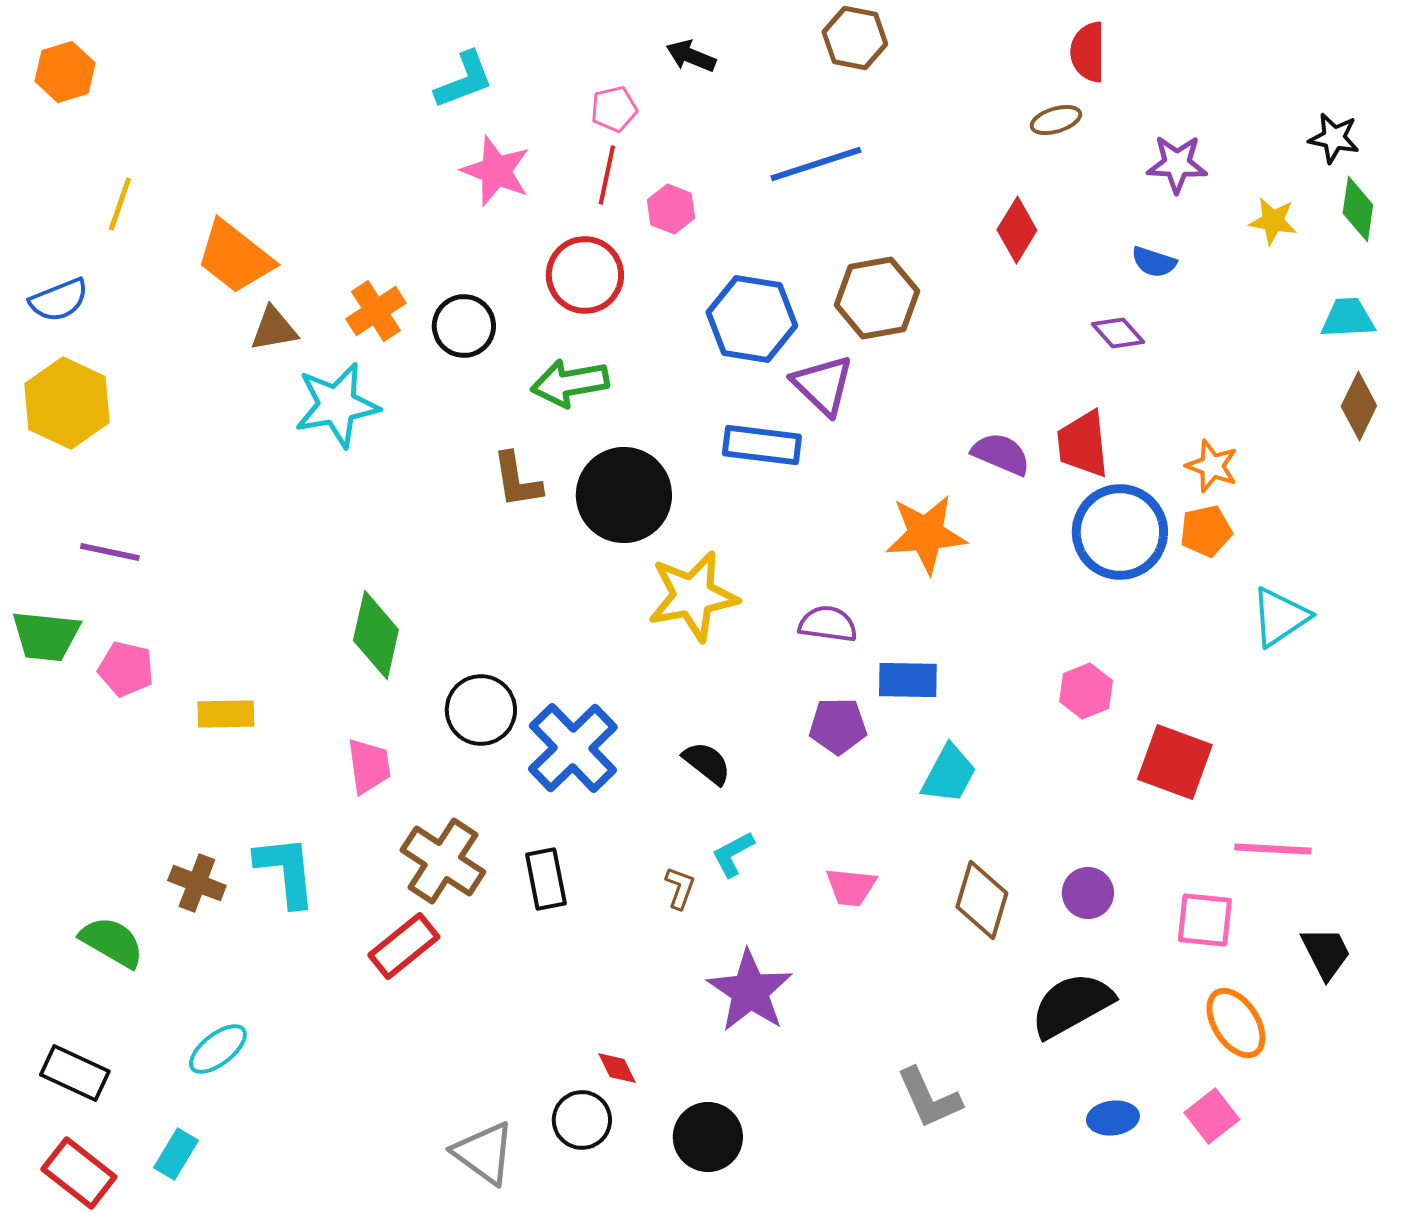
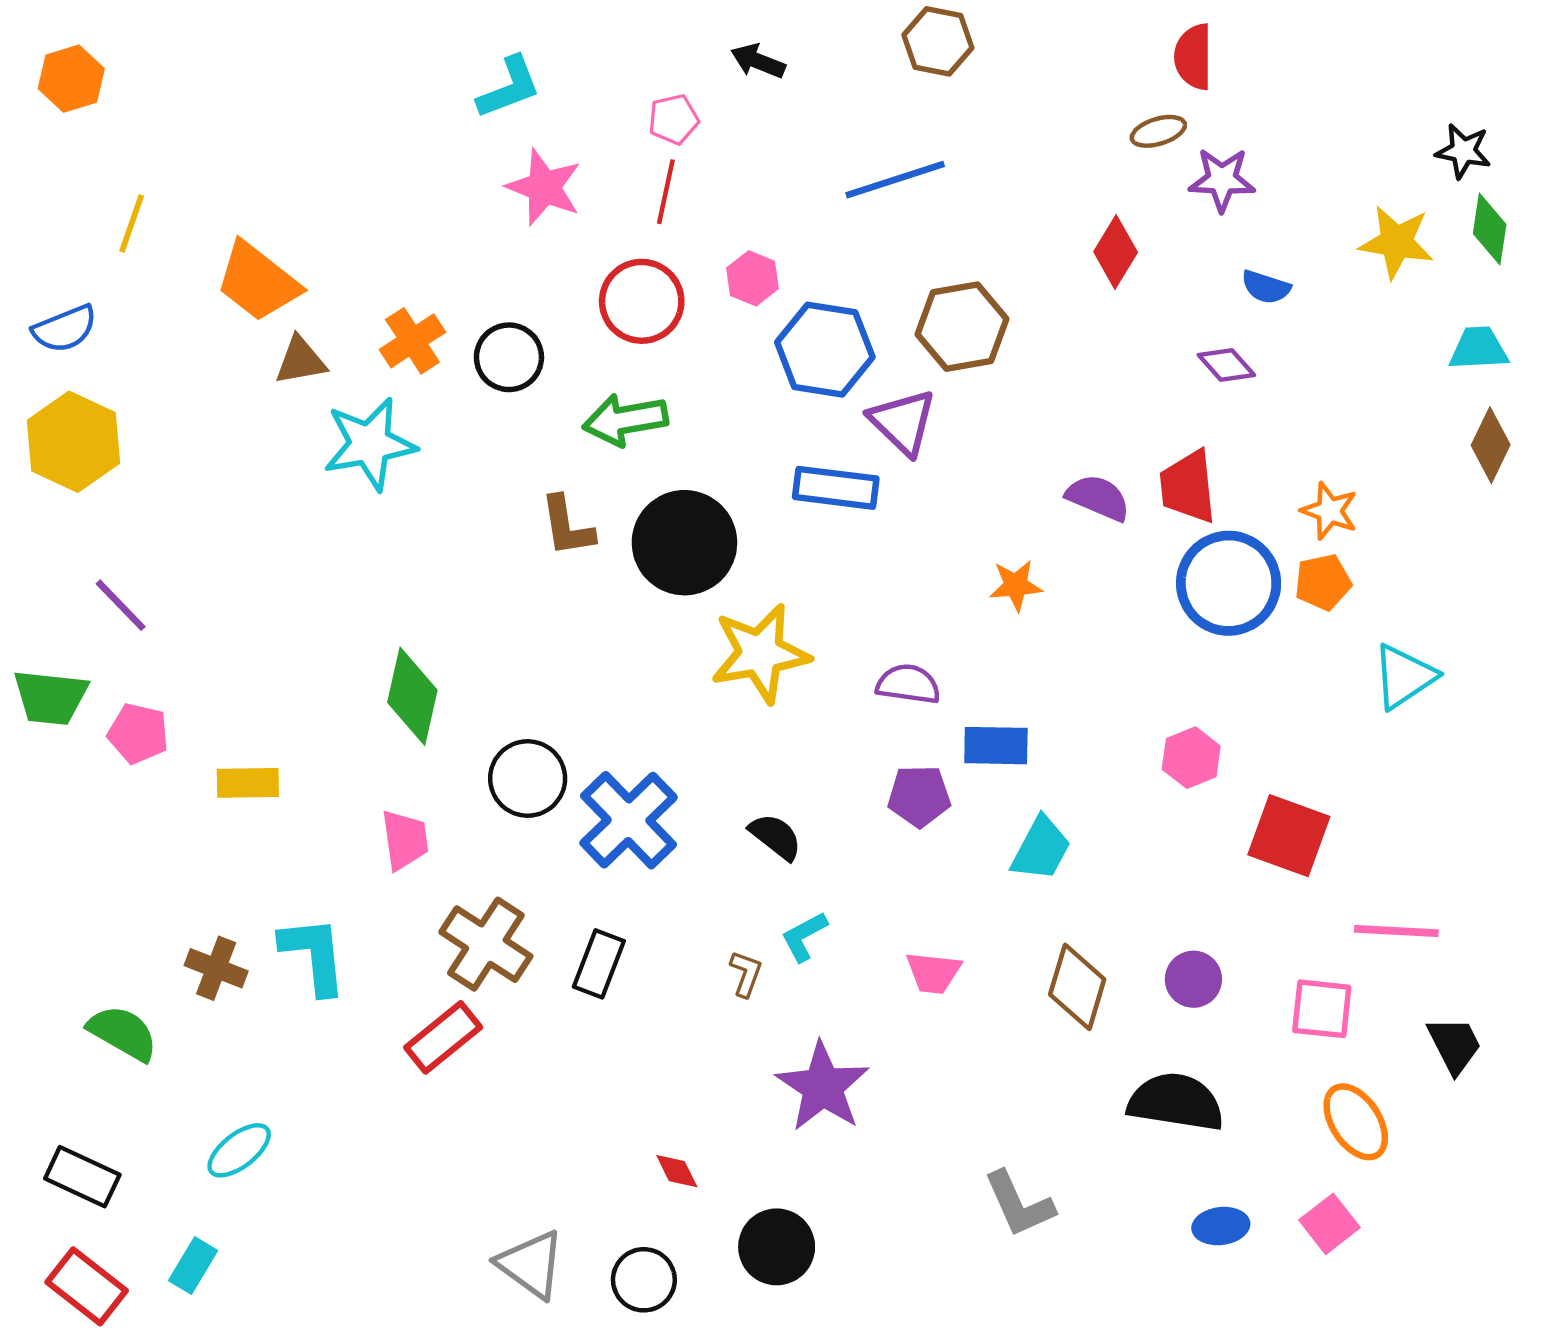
purple star: (1177, 164) -> (1222, 180), moved
pink hexagon: (671, 209) -> (752, 278), moved
yellow star: (1273, 221) -> (1396, 242), size x1.4
orange star: (926, 534) -> (1016, 585), size x0.6
purple line: (110, 552) -> (121, 605), turned 34
black rectangle: (546, 879) -> (599, 964), turned 32
black semicircle: (1072, 1005) -> (1176, 1102), turned 38
black circle: (582, 1120) -> (644, 1280), moved

